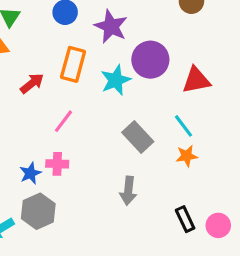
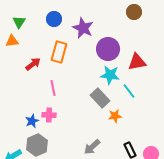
cyan star: (116, 80) -> (110, 75), moved, turned 30
pink line: (64, 121) -> (53, 88), turned -49
orange star: (187, 156) -> (115, 116), moved
gray arrow: (128, 191) -> (92, 147), moved, turned 42

